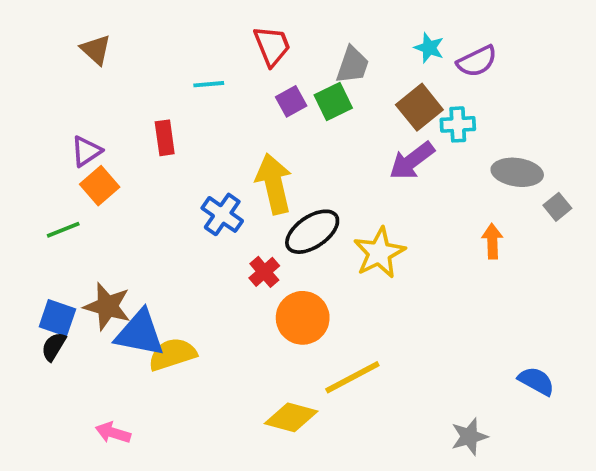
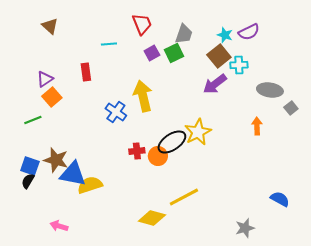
cyan star: (429, 48) -> (225, 35), moved
black ellipse: (312, 232) -> (172, 142), moved
red cross: (264, 272) -> (137, 151), moved, turned 35
orange circle: (303, 318) -> (158, 156), moved, size x0.7

